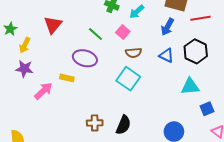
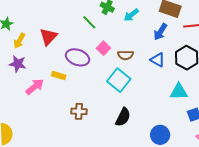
red triangle: (53, 25) -> (48, 37), moved
pink square: (123, 32) -> (103, 48), moved
green line: (95, 34) -> (89, 22), moved
brown cross: (95, 123) -> (79, 111), moved
black semicircle: (123, 125) -> (123, 117), moved

